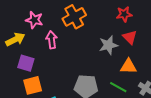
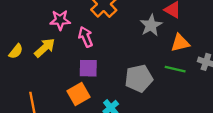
purple square: (26, 63) -> (88, 68), moved

